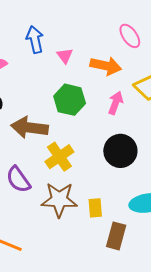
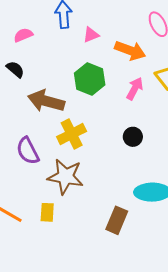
pink triangle: (65, 56) -> (91, 35), turned 36
black circle: (120, 151) -> (133, 137), size x0.6
yellow rectangle: (95, 208) -> (47, 212), moved

